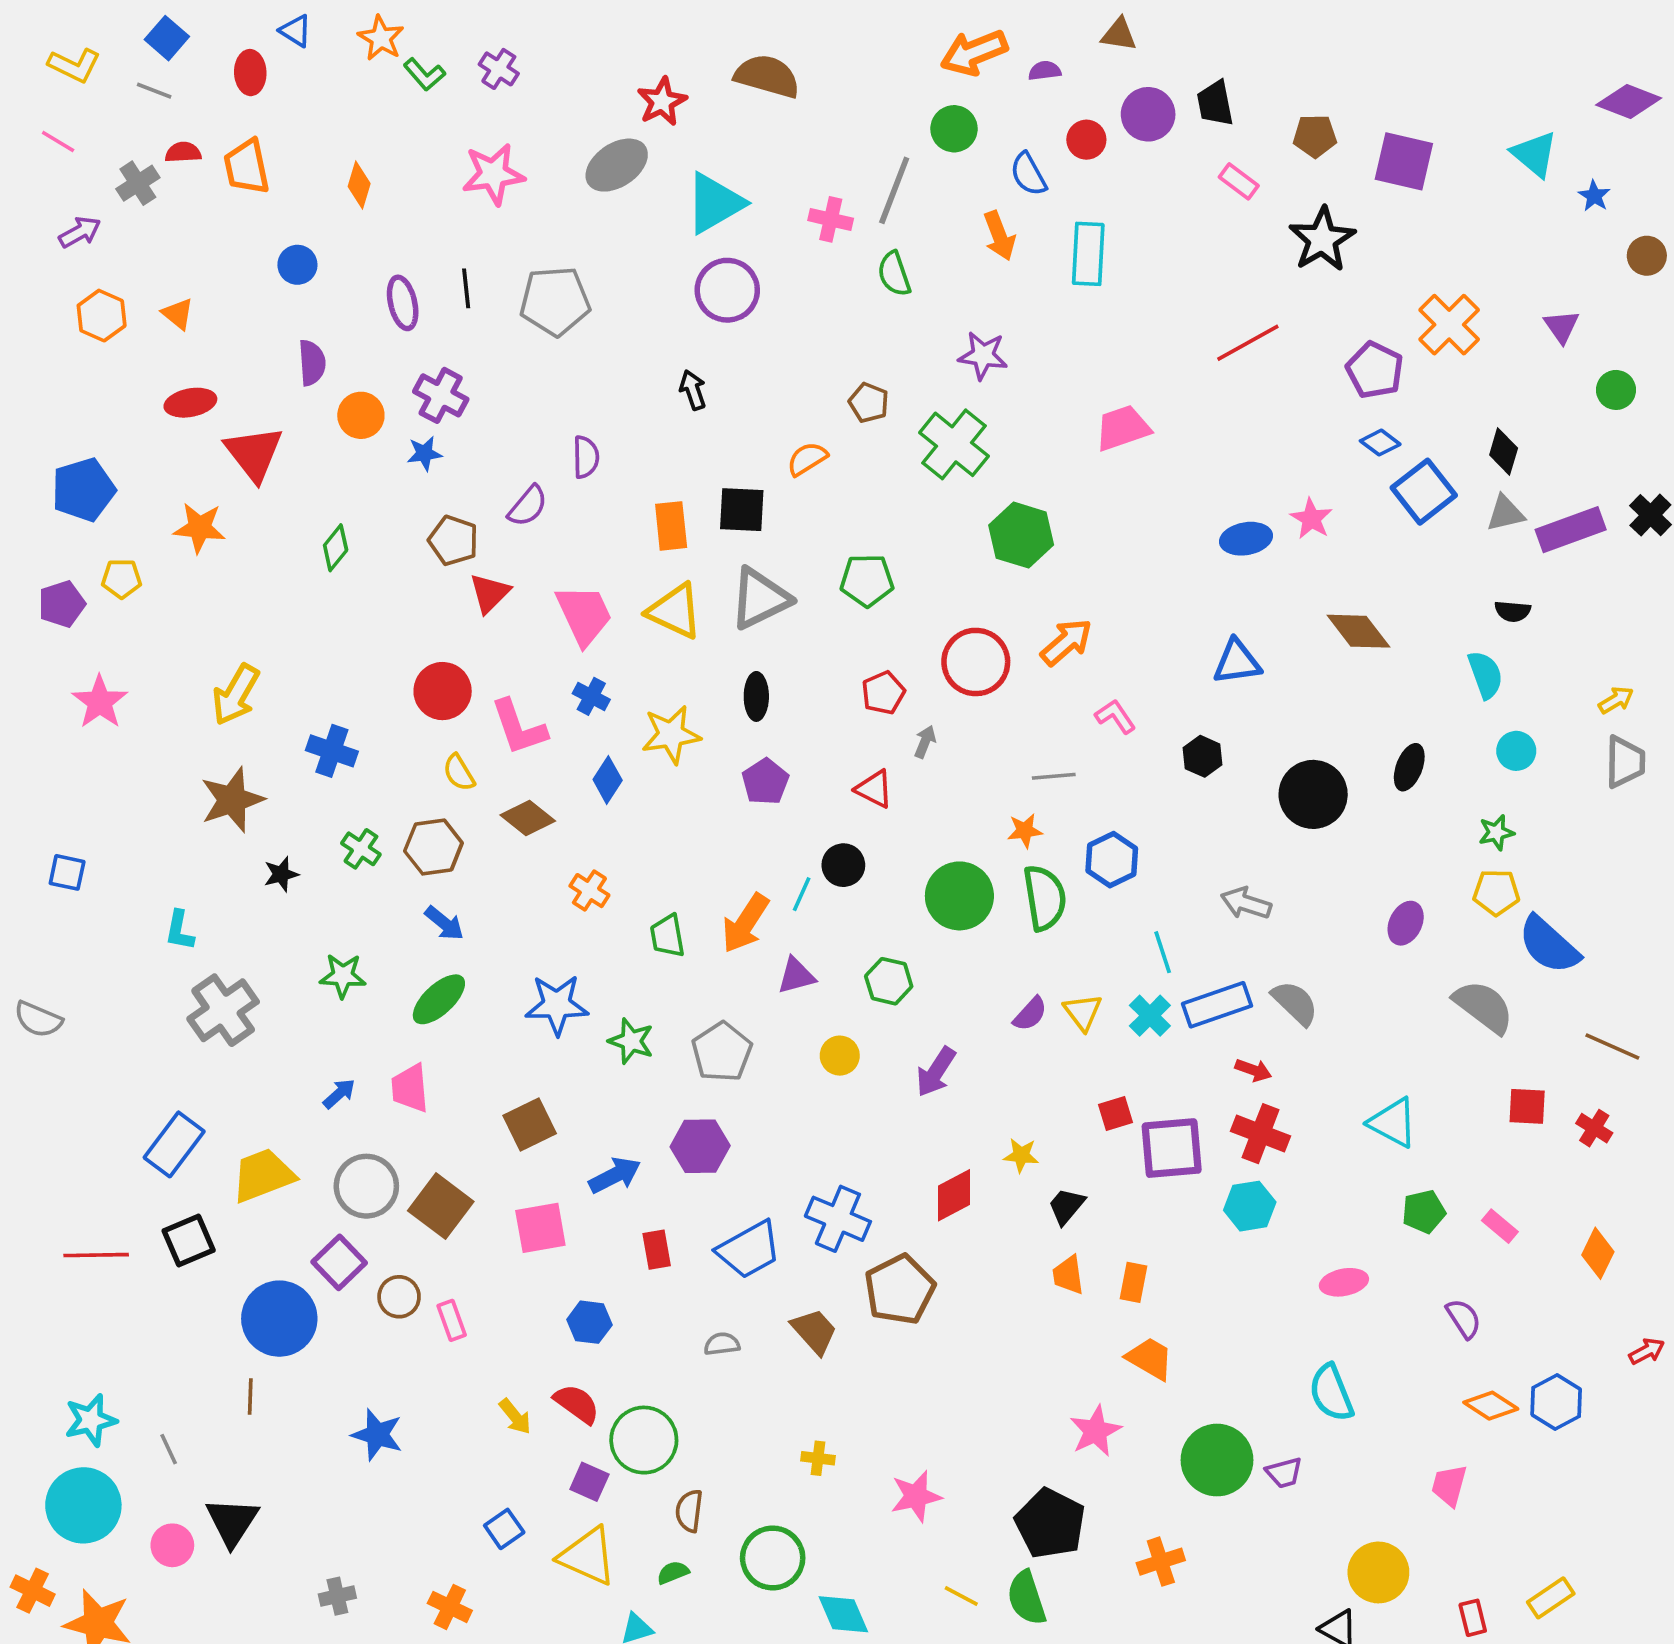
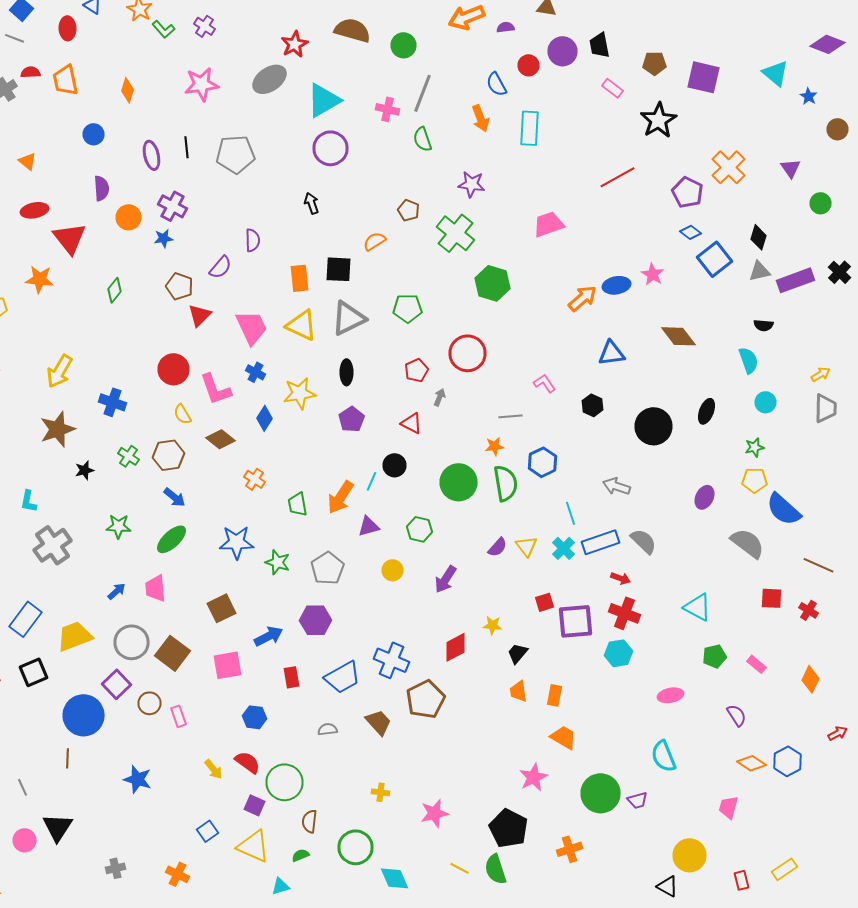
green circle: (954, 129) -> (404, 45), moved
orange arrow: (1066, 642) -> (582, 298), moved

